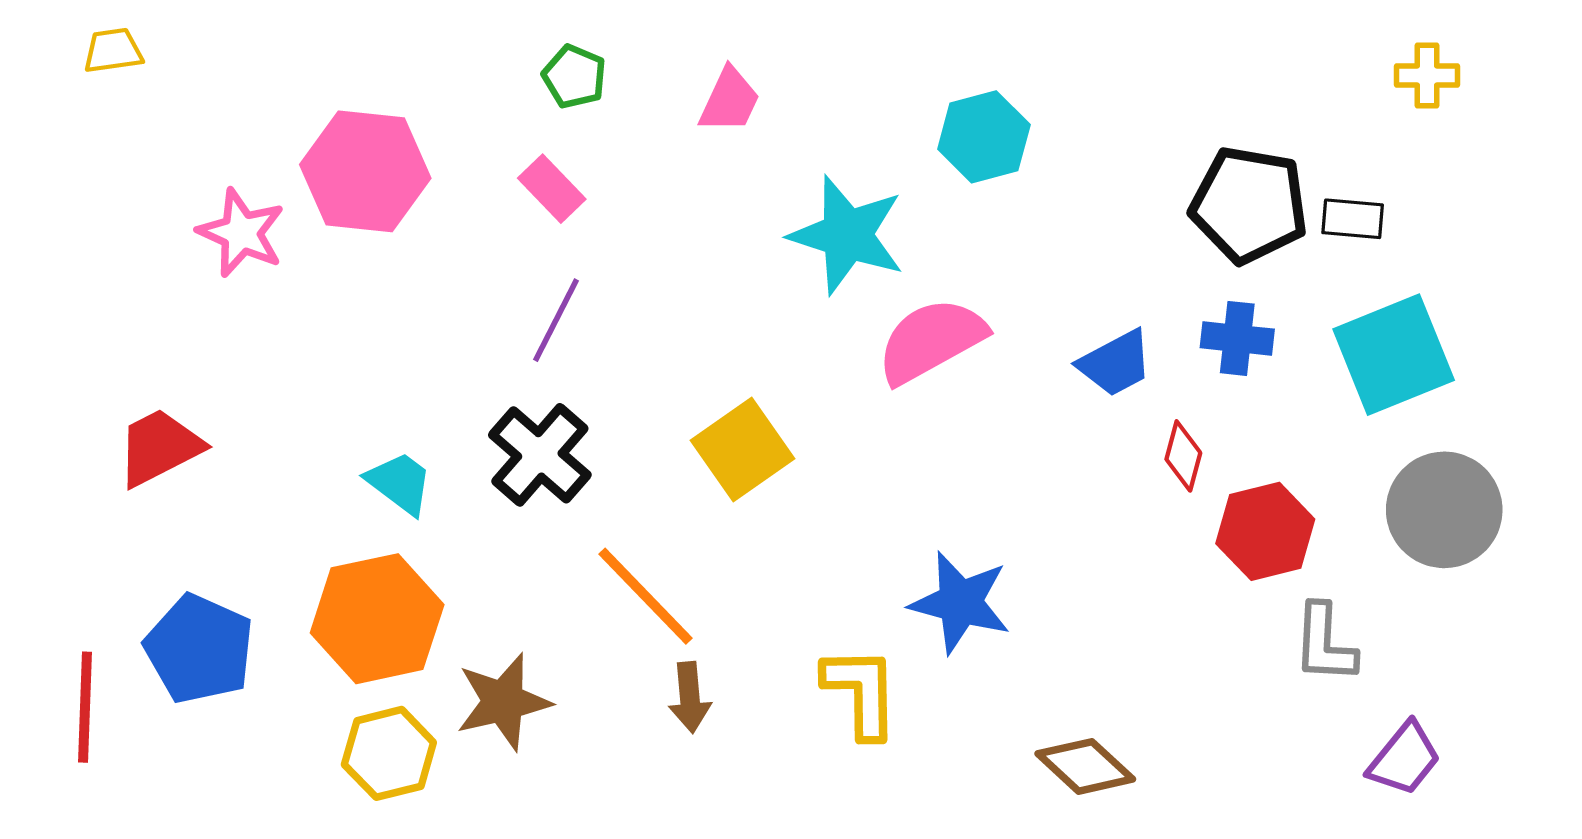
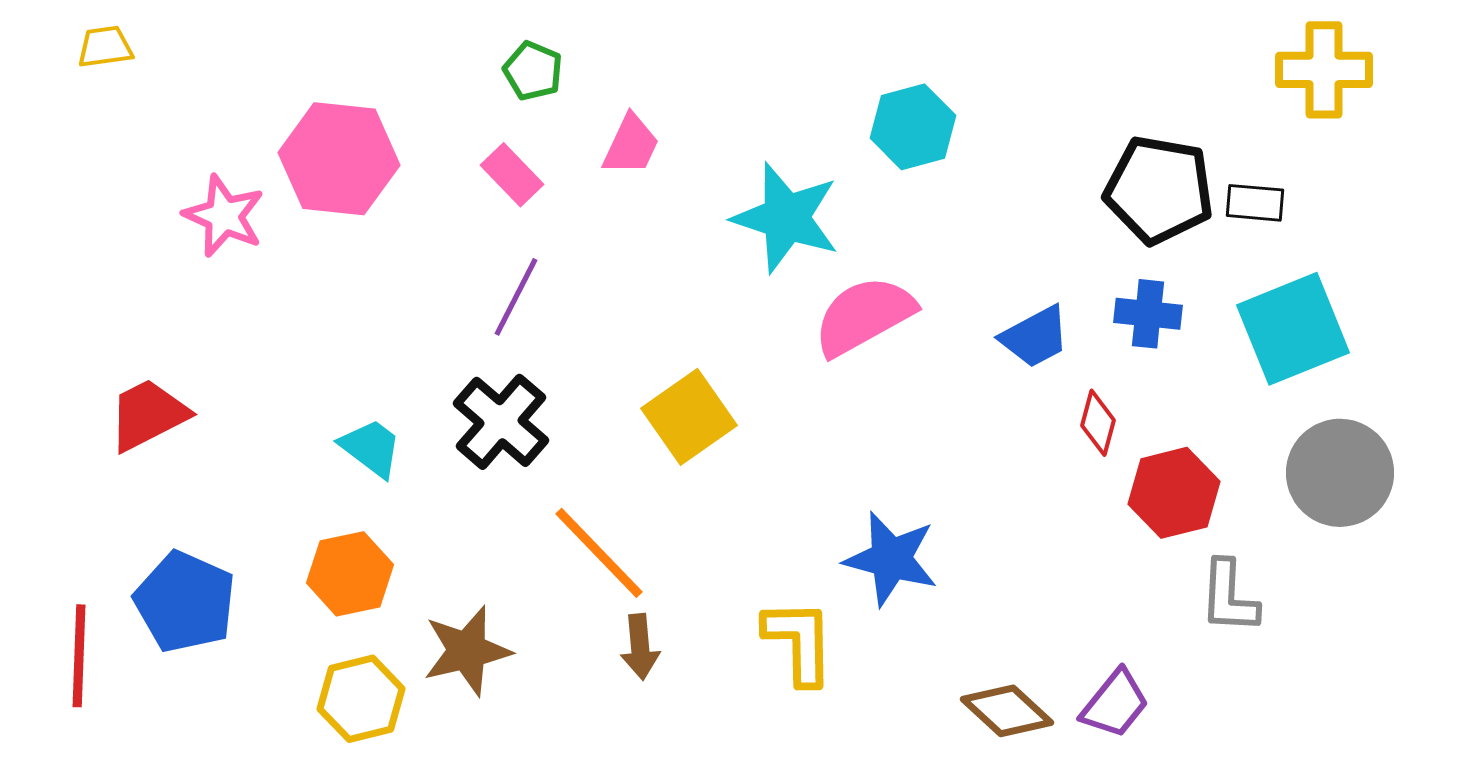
yellow cross: (1427, 75) -> (1324, 70), size x1.6
pink trapezoid: (730, 100) -> (631, 145), moved
orange hexagon: (377, 619) -> (350, 574), size x0.7
purple trapezoid: (1404, 759) -> (1115, 704), moved

